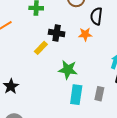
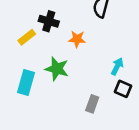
orange star: (85, 34) -> (77, 39), moved
cyan rectangle: (76, 95) -> (26, 83), moved

